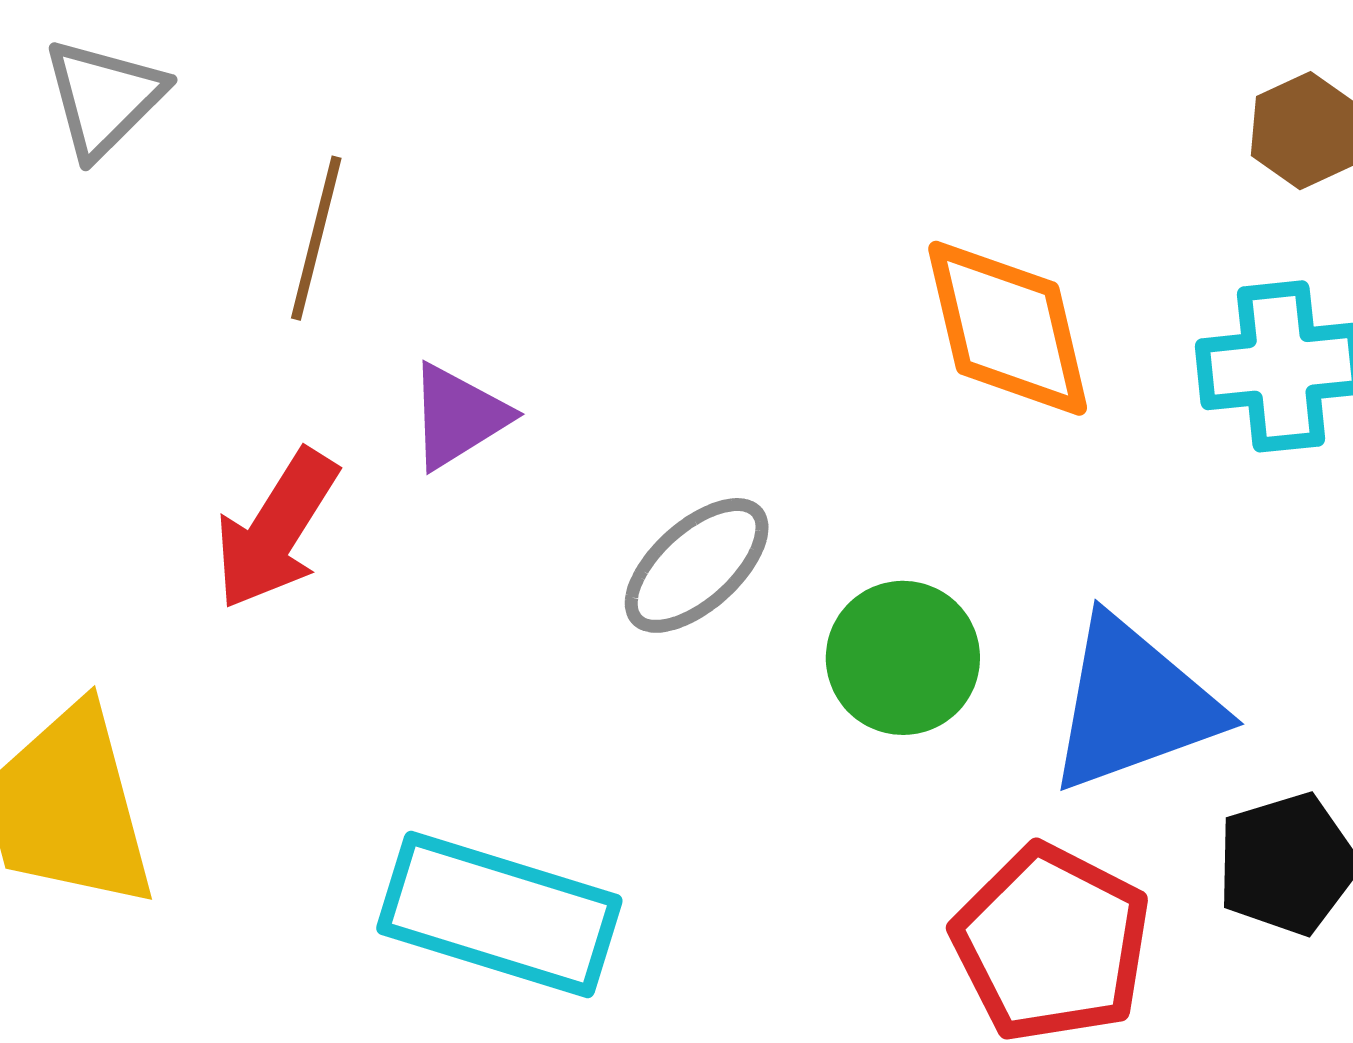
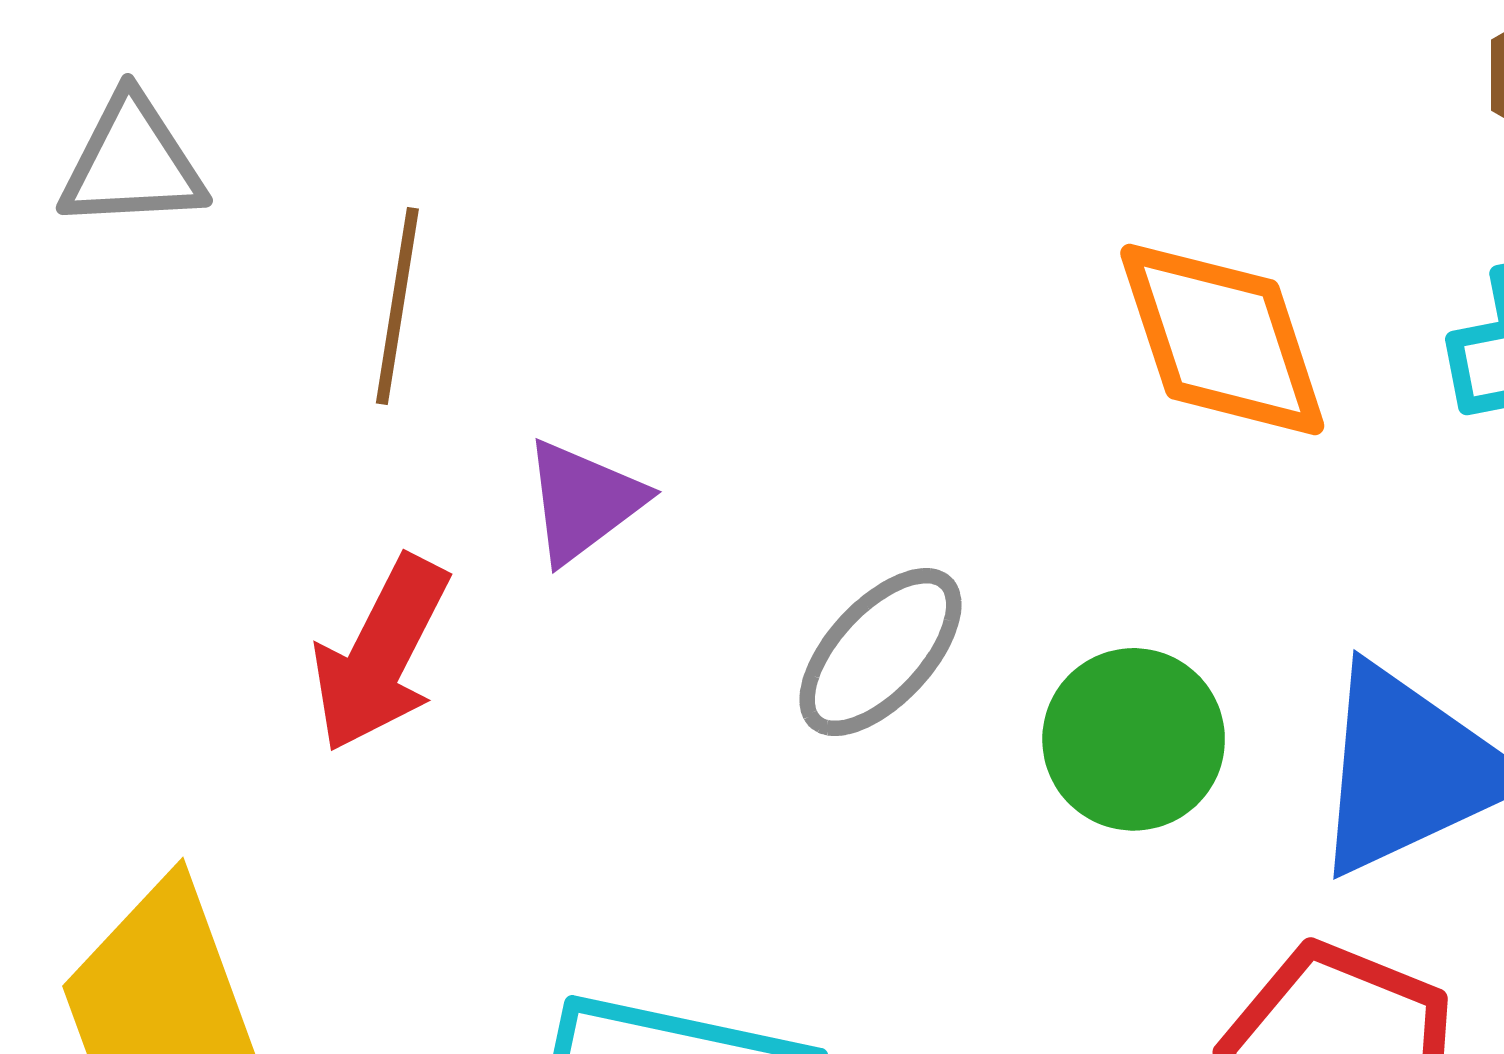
gray triangle: (104, 98) -> (132, 163), turned 47

